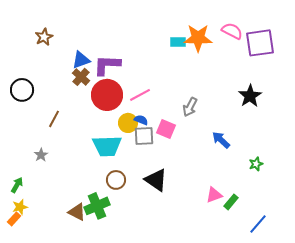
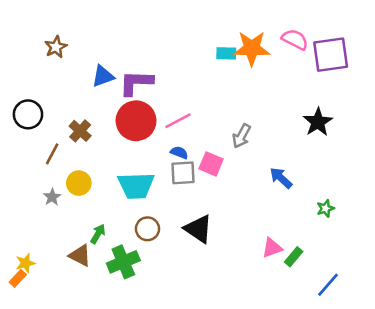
brown cross: (81, 77) -> (80, 131), moved
brown line: (54, 119) -> (52, 154), moved
yellow circle: (128, 123) -> (79, 183), moved
green arrow: (17, 185) -> (98, 234), moved
brown triangle: (77, 212) -> (80, 256), moved

